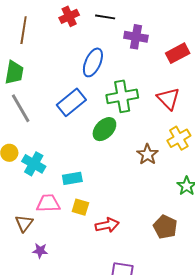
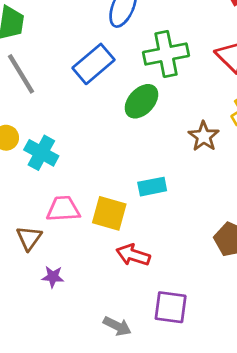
cyan rectangle: (72, 178) -> (152, 187), moved
yellow square: (80, 207) -> (109, 213), size x1.4
red arrow: (107, 225) -> (133, 255), moved, turned -150

